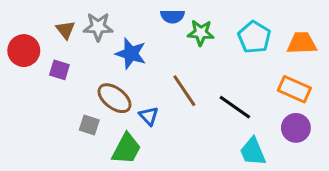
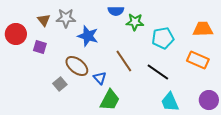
cyan pentagon: (254, 37) -> (163, 38), moved, turned 30
gray square: (89, 125) -> (60, 84), turned 32
purple circle: (296, 128) -> (209, 100), moved
green trapezoid: (126, 149) -> (110, 100), moved

